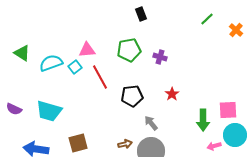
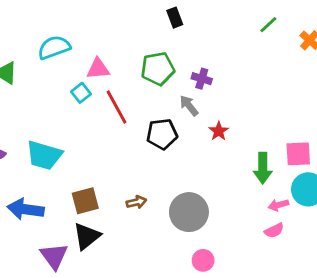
cyan semicircle: (51, 63) -> (54, 47), moved
gray arrow: (151, 123) -> (189, 106), moved
brown arrow: (125, 144) -> (136, 202), moved

